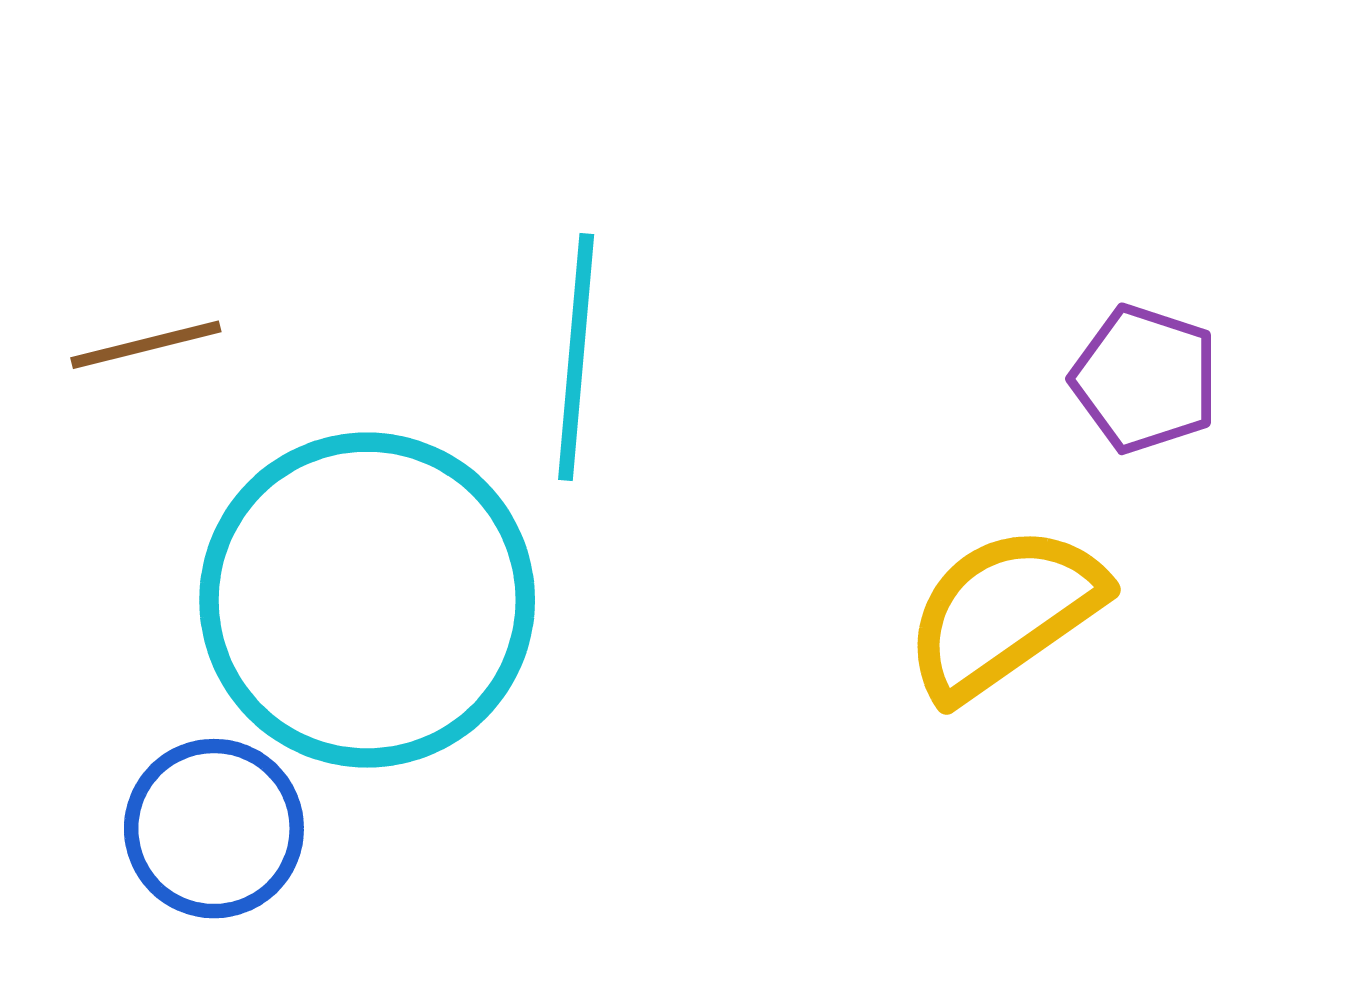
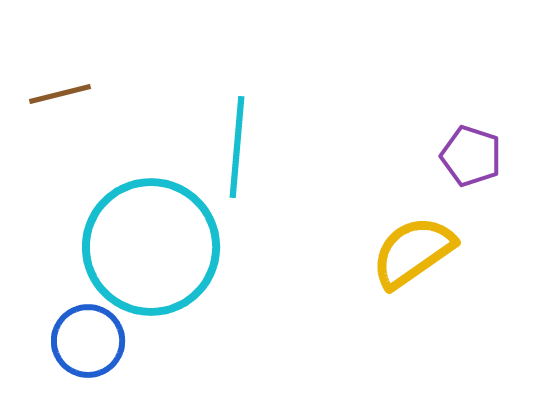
brown line: (146, 345) -> (60, 94), moved

